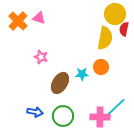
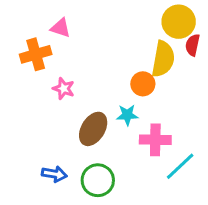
orange cross: (18, 21) -> (36, 54), moved, turned 30
orange circle: (101, 67) -> (143, 84), moved
pink cross: (100, 117) -> (155, 140), moved

